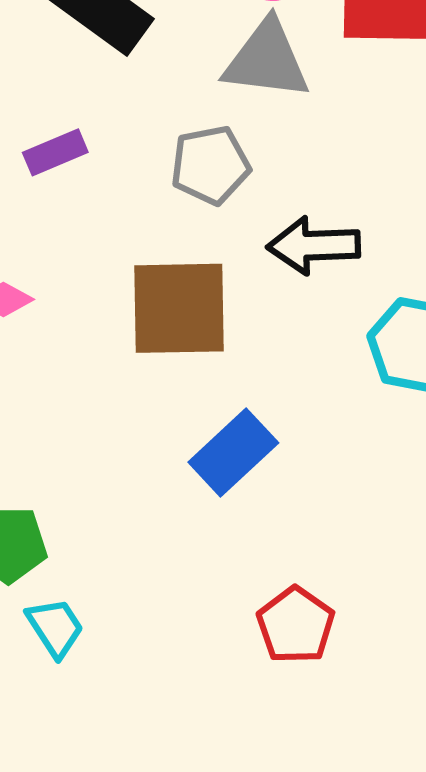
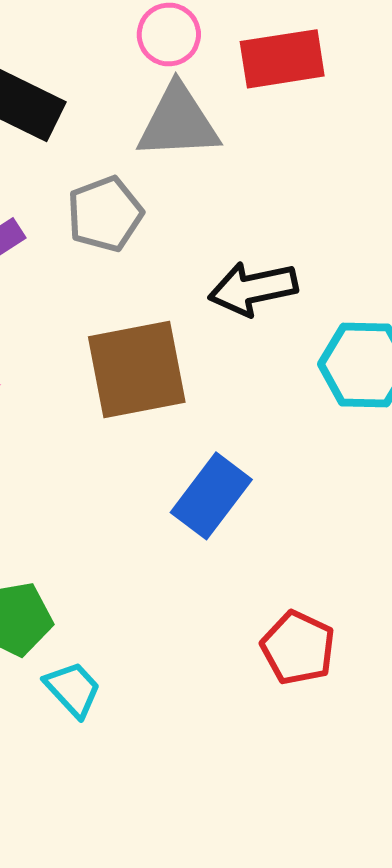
gray pentagon: (210, 165) -> (105, 214), moved

